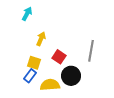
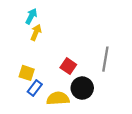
yellow arrow: (41, 39) -> (36, 32), moved
yellow square: (34, 63) -> (27, 73), moved

